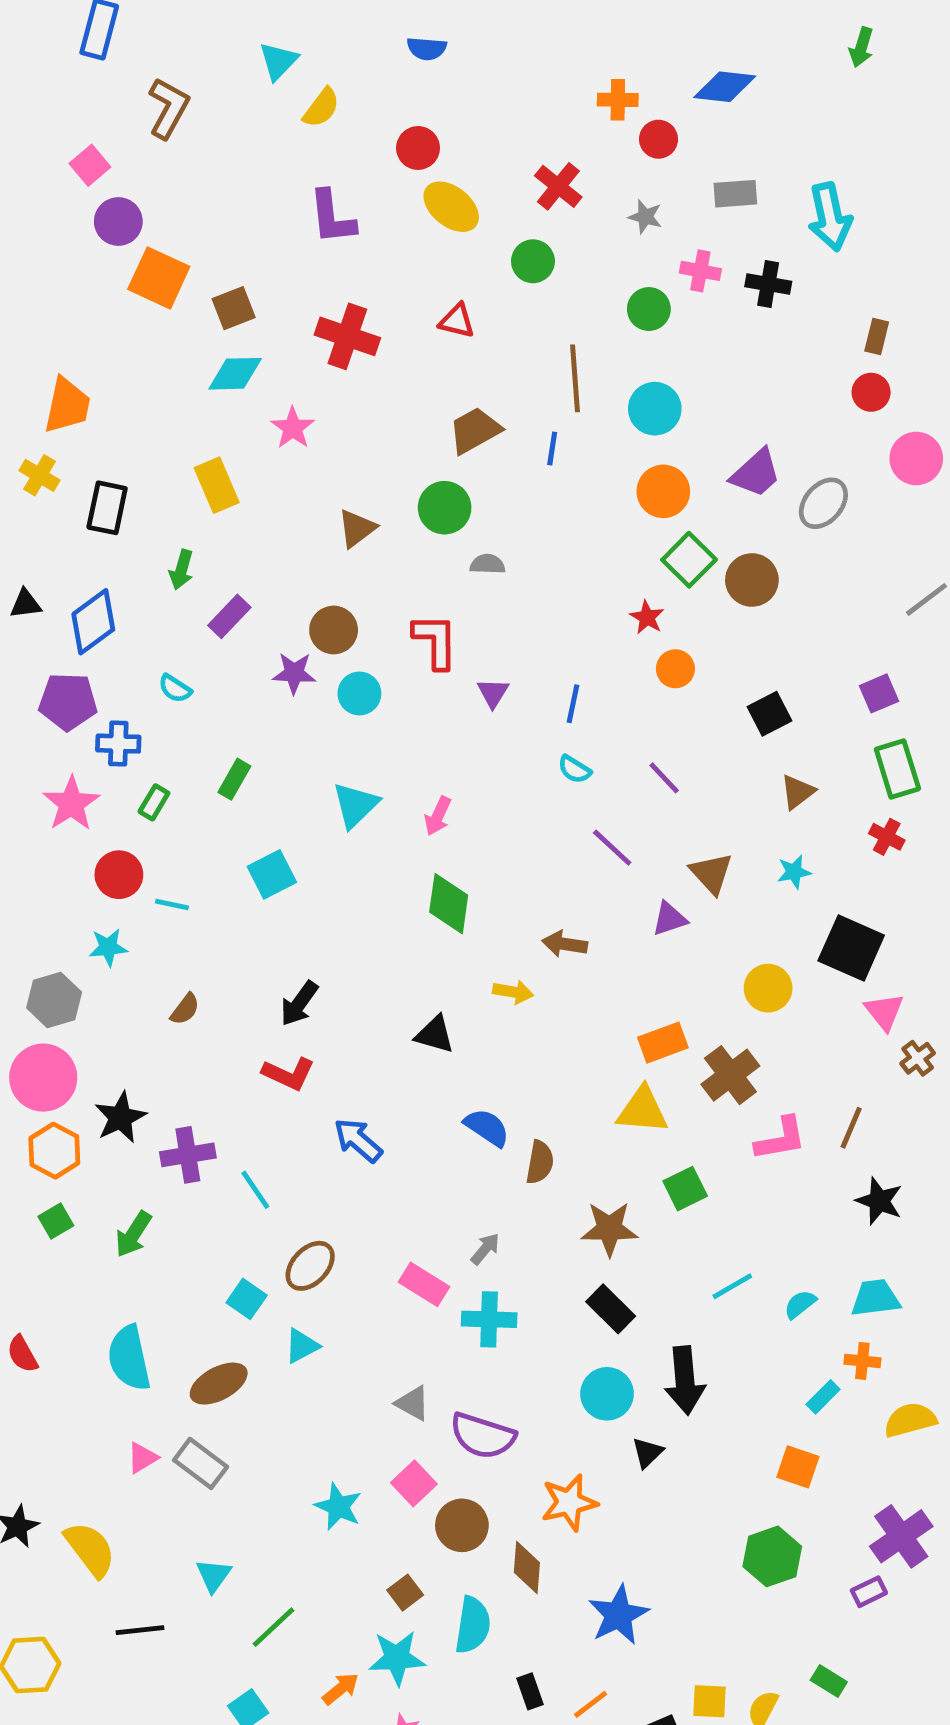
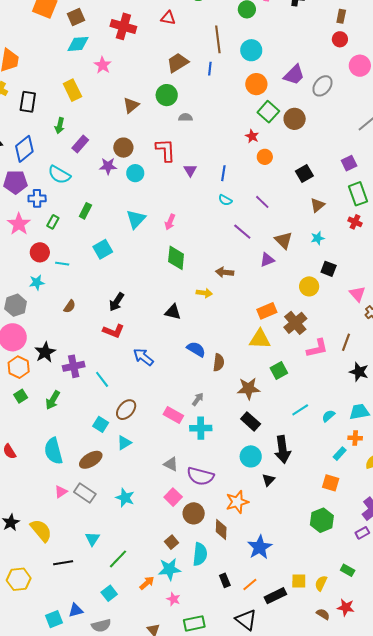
cyan semicircle: (175, 688) -> (59, 175), size x1.6
black square: (851, 948) -> (329, 269), moved, size x0.6
cyan star: (338, 1507) -> (125, 498), moved

